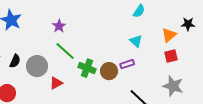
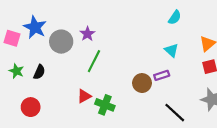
green line: (65, 51) -> (94, 61), turned 75
gray circle: (37, 66) -> (61, 42), moved
green cross: (87, 68) -> (105, 105), moved

